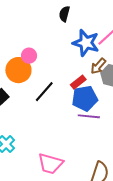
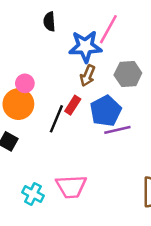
brown arrow: (98, 66) -> (88, 76), moved
red rectangle: (78, 82) -> (73, 105), moved
pink trapezoid: (50, 164) -> (71, 187), moved

